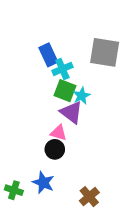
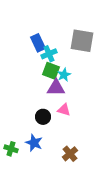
purple triangle: (71, 112) -> (56, 88), turned -36
pink triangle: (59, 133) -> (64, 110), moved

